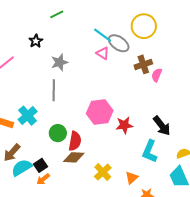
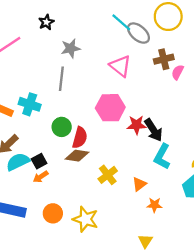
pink triangle: (103, 53) -> (120, 66), moved, size x1.5
cyan cross: (28, 116) -> (30, 104), turned -36
black arrow: (162, 126) -> (153, 130), moved

